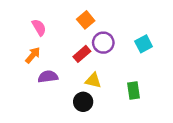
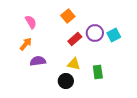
purple circle: (103, 43) -> (95, 33), moved
red rectangle: (82, 54) -> (75, 39), moved
green rectangle: (134, 90) -> (98, 72), moved

